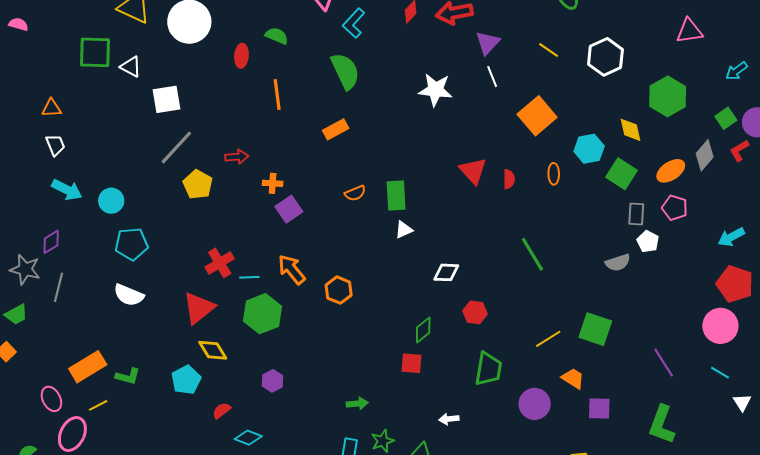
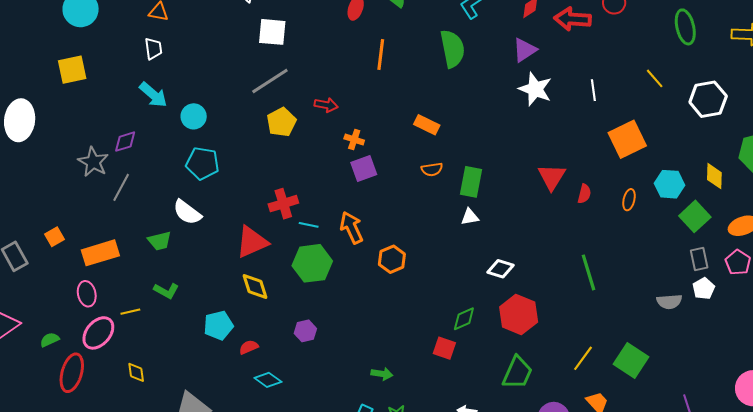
purple triangle: (488, 43) -> (525, 50), moved
orange rectangle: (336, 129) -> (427, 125), moved, turned 40
gray rectangle: (636, 214) -> (699, 259), turned -30
red hexagon: (475, 312) -> (519, 314), size x1.6
green trapezoid: (16, 314) -> (160, 241), moved
yellow line: (548, 339) -> (583, 358), turned -36
orange rectangle: (88, 367) -> (100, 253), moved
cyan pentagon: (186, 380) -> (218, 325), moved

